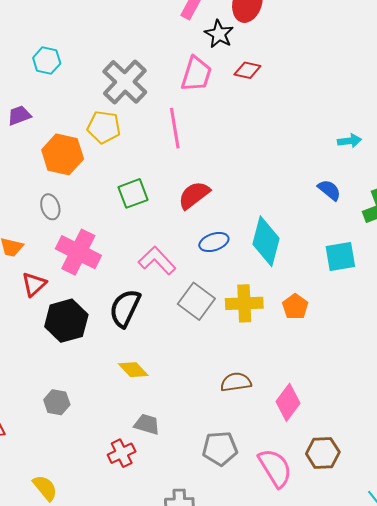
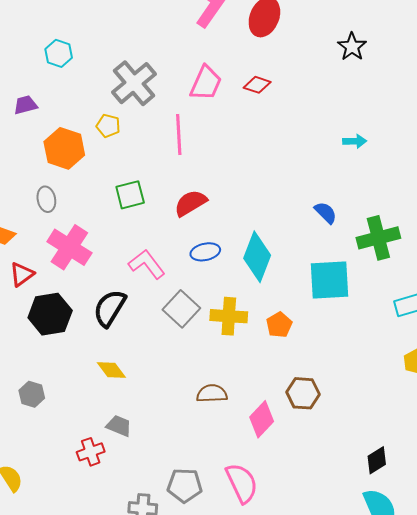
black star: (219, 34) -> (352, 47), moved
yellow pentagon: (104, 127) -> (108, 126), size x0.7
cyan arrow: (349, 141) -> (355, 141), moved
cyan square: (340, 257) -> (329, 280), size x1.4
gray pentagon: (220, 448) -> (185, 485), moved
brown hexagon: (323, 453) -> (303, 393), moved

